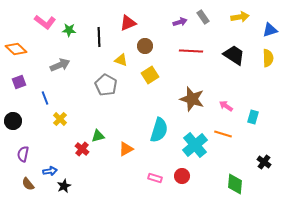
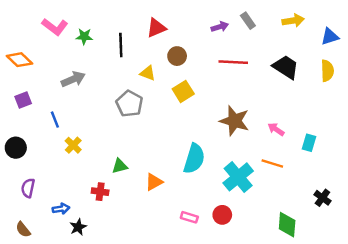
red cross: (82, 149) -> (100, 192), moved, turned -32
brown semicircle: (28, 184) -> (23, 230), moved

